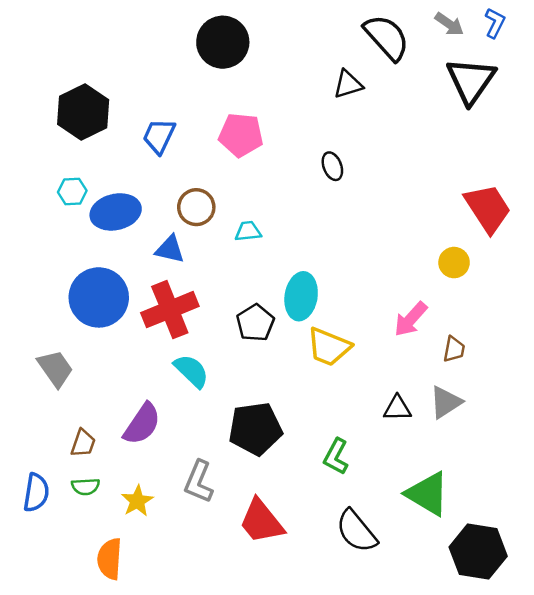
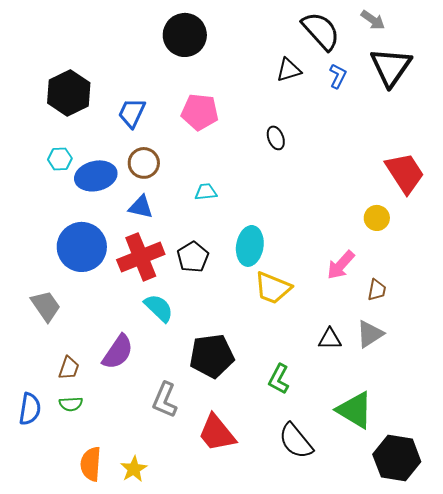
blue L-shape: (495, 23) -> (338, 76), moved
brown circle: (196, 207) -> (144, 163), moved
black pentagon: (255, 323) -> (193, 257), moved
yellow star: (137, 501) -> (134, 469), moved

